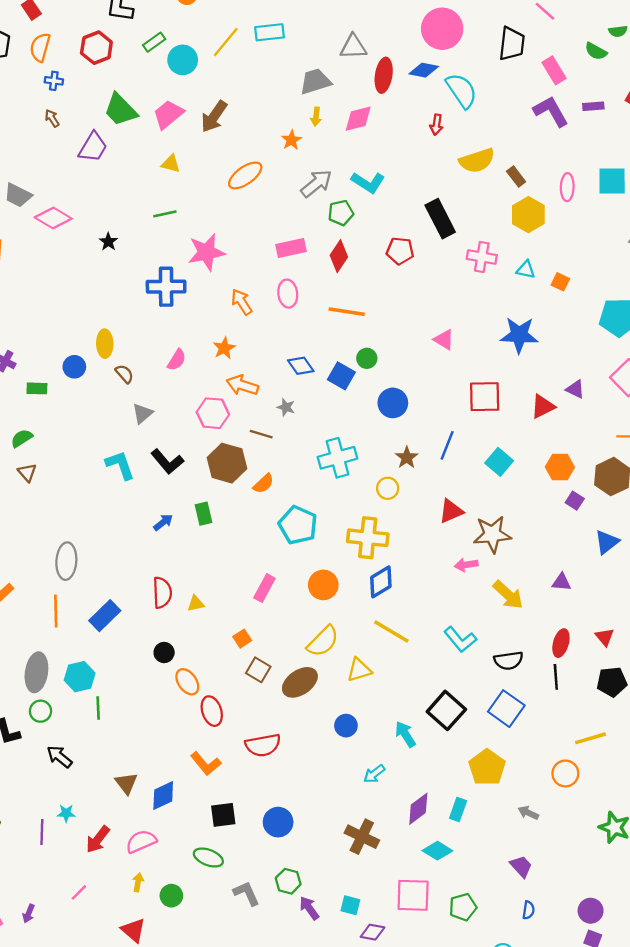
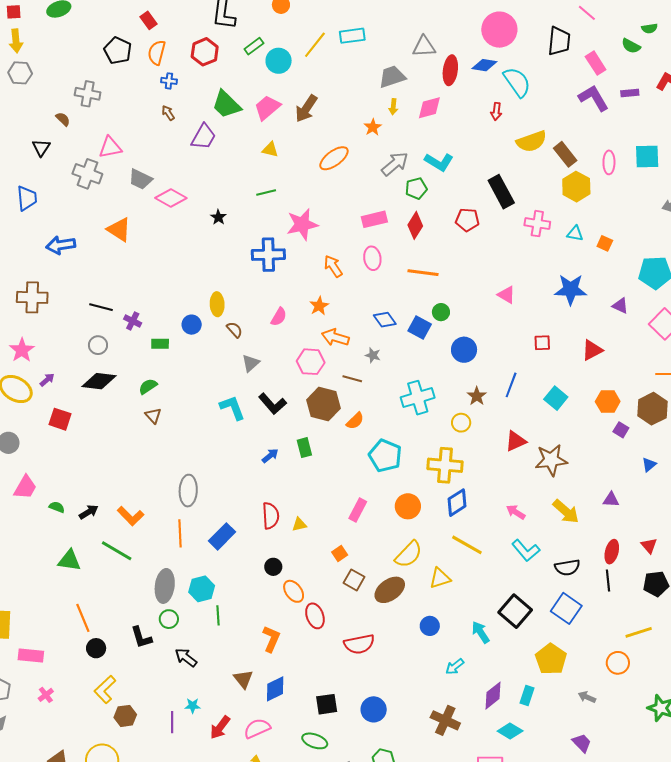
brown rectangle: (516, 176) -> (565, 154), size x1.4
purple triangle: (575, 389) -> (620, 306), moved
red square: (485, 397) -> (542, 343), size x0.6
blue triangle: (607, 542) -> (649, 465), size x0.7
pink arrow: (466, 565) -> (516, 512), moved, turned 42
orange L-shape: (206, 764) -> (271, 639), moved, turned -116

